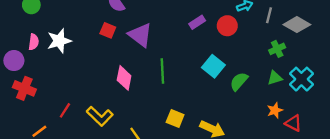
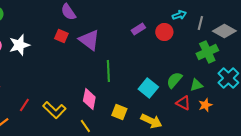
green cross: (277, 49) -> (207, 52), size x1.5
cyan square: (213, 66) -> (148, 88), moved
pink diamond: (124, 78) -> (89, 99), moved
green triangle: (275, 78) -> (196, 85), moved
red triangle: (293, 123) -> (183, 103), moved

